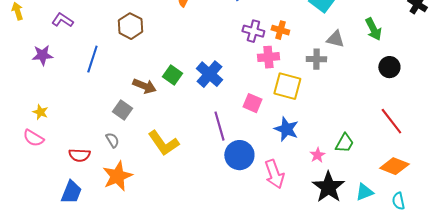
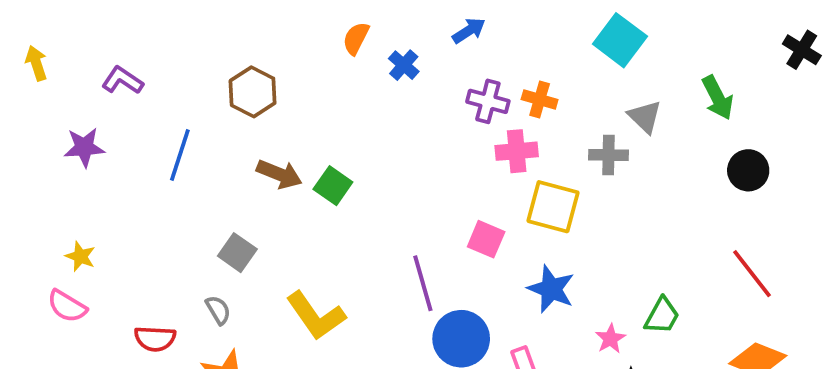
gray triangle: (335, 39) -> (645, 117), turned 30
blue cross: (209, 74) -> (404, 65), moved, size x0.6
brown arrow: (144, 86) -> (279, 174), moved

